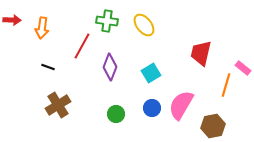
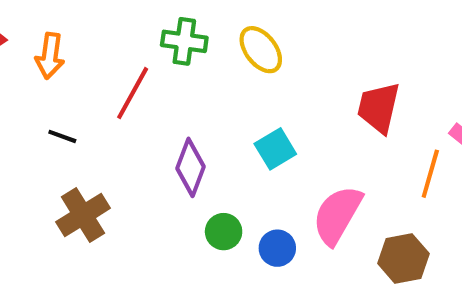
purple diamond: (110, 67) -> (190, 167), moved
blue circle: (152, 108) -> (277, 248), moved
green circle: (116, 114) -> (224, 232), moved

